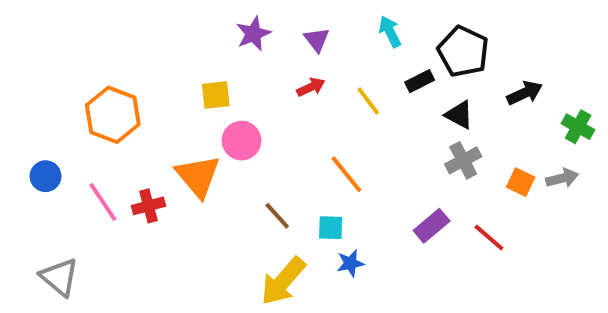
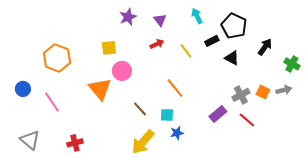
black arrow: (525, 93) -> (265, 47), turned -30
gray cross: (463, 160) -> (241, 95), moved
red cross: (148, 206) -> (75, 143), moved

